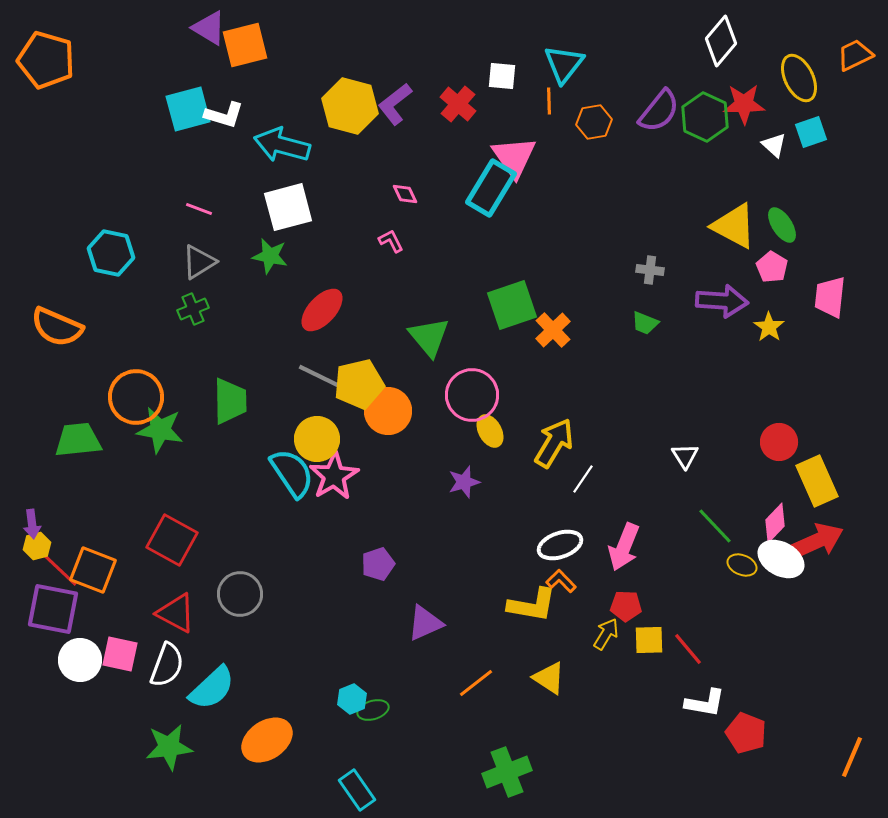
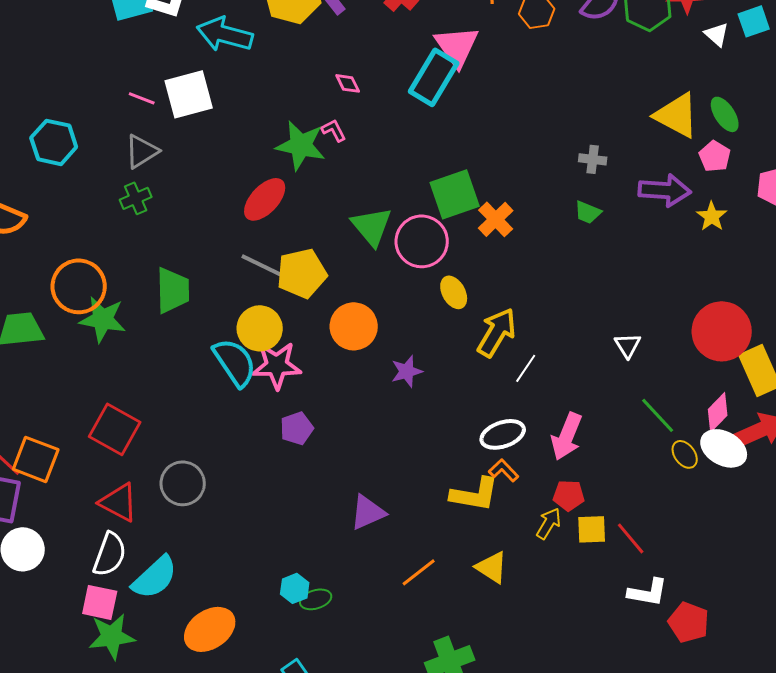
white square: (288, 207) -> (189, 94), moved
green star: (270, 256) -> (301, 145), moved, size x1.4
pink circle: (472, 395) -> (422, 241), moved
orange circle: (388, 411) -> (354, 326), moved
yellow ellipse: (490, 431) -> (454, 292), moved
red circle: (779, 442) -> (722, 331), size x1.6
pink star: (334, 476) -> (277, 365), turned 30
purple pentagon: (378, 564) -> (297, 428), moved
yellow ellipse: (742, 565) -> (685, 454), turned 32
pink square: (120, 654) -> (100, 602), moved

